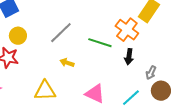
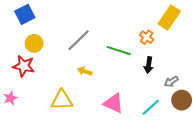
orange cross: (127, 30) -> (147, 37), size x0.6
gray arrow: (151, 73) -> (171, 82), turned 32

